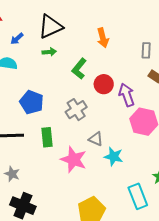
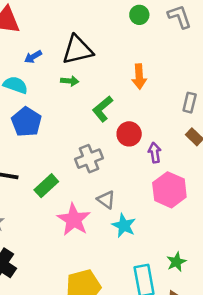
purple arrow: (127, 95) -> (155, 153), size x0.7
blue pentagon: (32, 102) -> (26, 122), moved
green rectangle: (47, 137) -> (46, 186), turned 42

